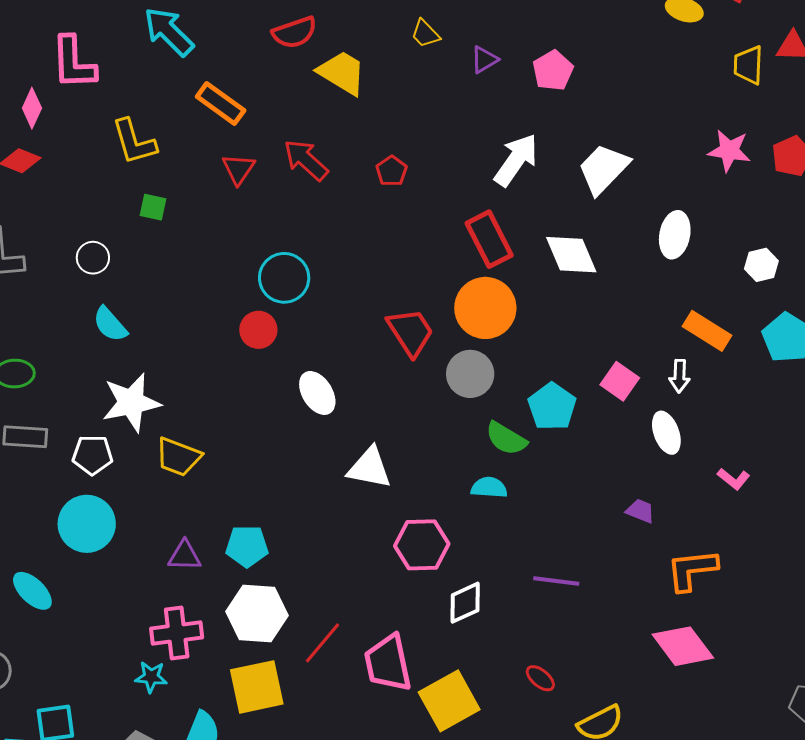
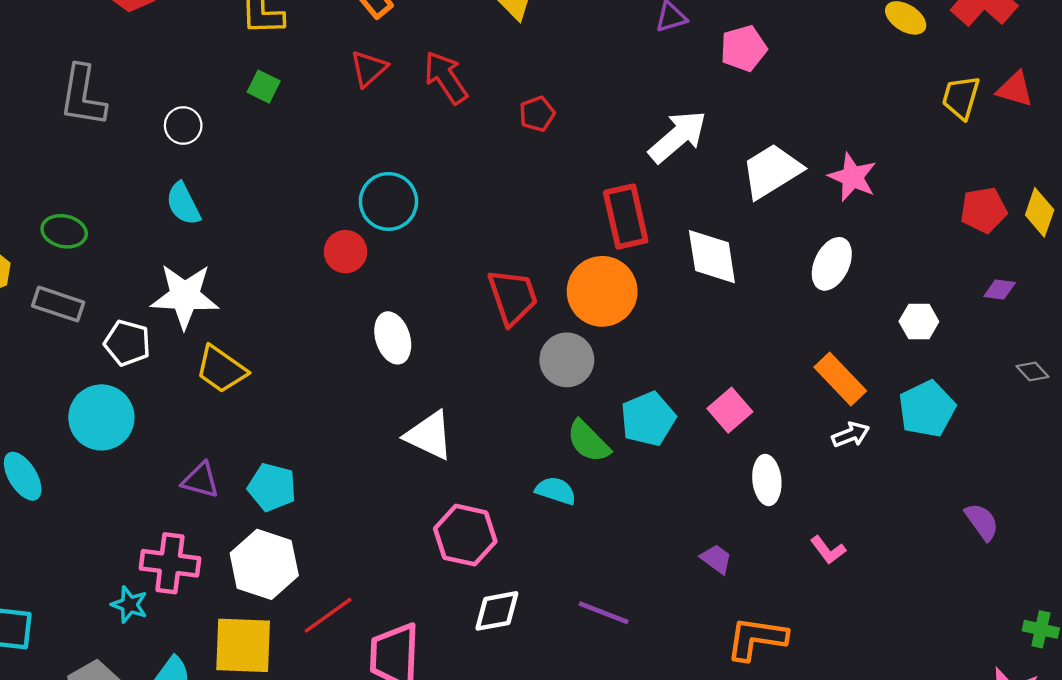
pink star: (729, 151) -> (853, 177), moved
white arrow: (680, 376) -> (851, 435), moved, turned -128

